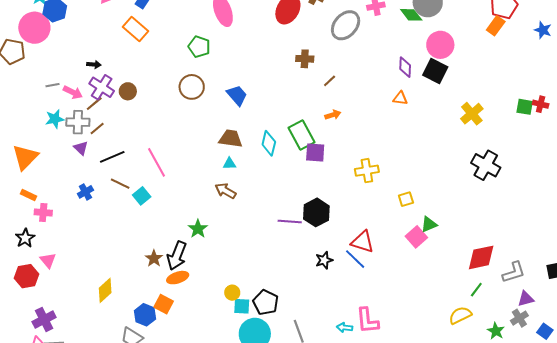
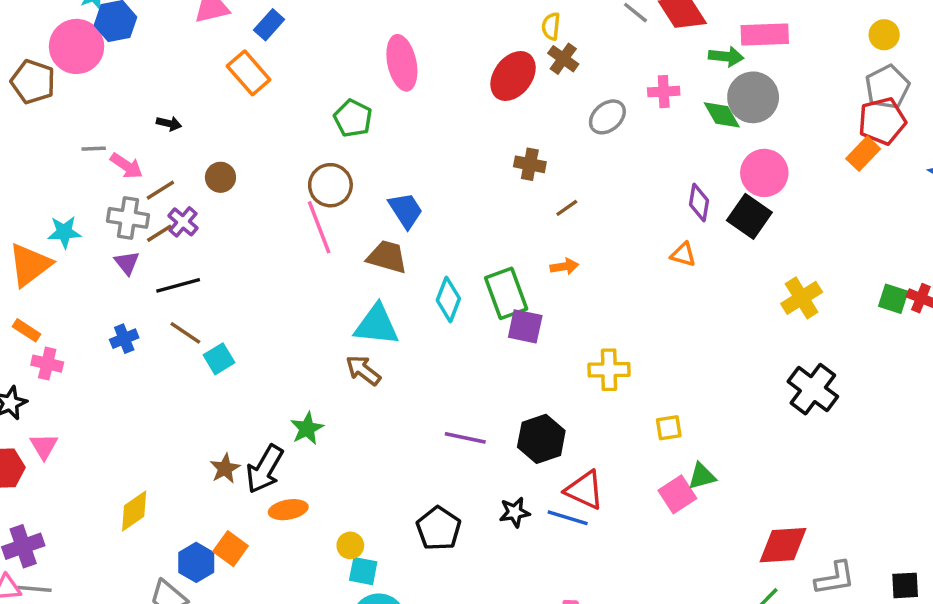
gray ellipse: (346, 25) -> (607, 117), size x0.7
purple cross: (102, 87) -> (183, 222), moved, size x0.7
cyan star: (55, 119) -> (64, 232), moved
brown trapezoid: (231, 139) -> (387, 257), moved
pink line: (156, 162) -> (319, 227), moved
cyan triangle: (230, 164) -> (377, 325), size x2.0
black hexagon: (316, 212) -> (541, 439), moved
blue line: (355, 259) -> (568, 518), turned -35
orange ellipse: (178, 278) -> (288, 510), moved
black pentagon: (266, 302) -> (439, 529), moved

